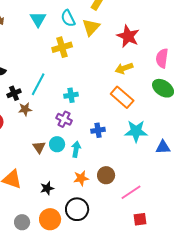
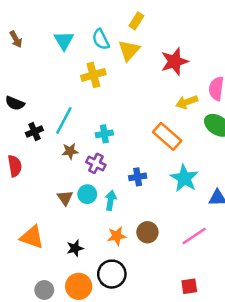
red star: (128, 36) -> (174, 61), turned 30
yellow arrow: (124, 68) -> (187, 102), moved
brown star: (25, 109) -> (70, 151), moved
cyan star: (136, 131) -> (184, 178), turned 30
pink line: (131, 192) -> (194, 236), moved

